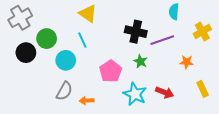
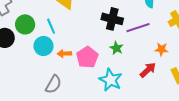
cyan line: (82, 40) -> (51, 26), moved
gray semicircle: (64, 91) -> (53, 84), moved
red arrow: (165, 92) -> (148, 70), moved, turned -66
orange arrow: (87, 101) -> (64, 54), moved

